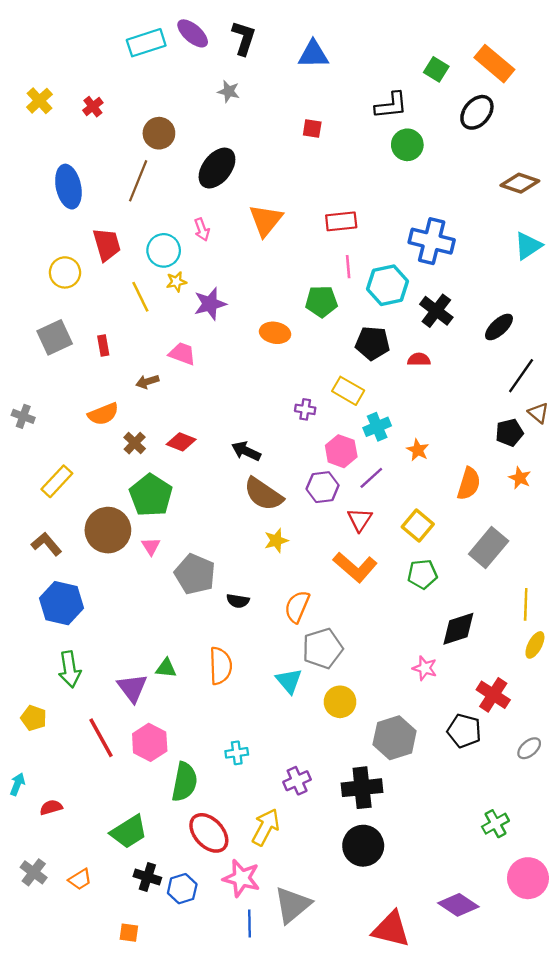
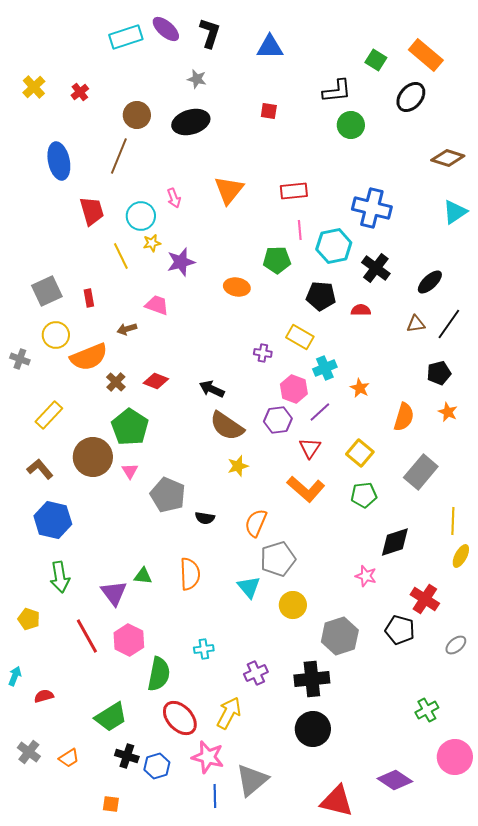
black ellipse: (217, 168) -> (191, 122), moved, turned 36
yellow circle: (65, 272) -> (56, 335), moved
brown triangle: (538, 413) -> (416, 324), moved, turned -48
orange semicircle: (103, 414) -> (89, 357), size x1.4

